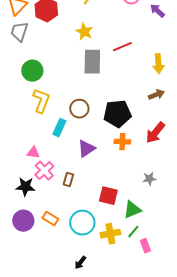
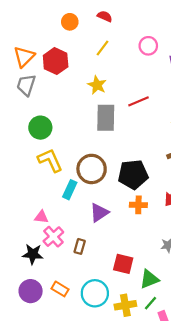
yellow L-shape: (41, 101) -> (50, 160), turned -45
brown circle: (79, 109) -> (92, 169), size x1.4

